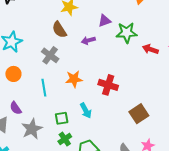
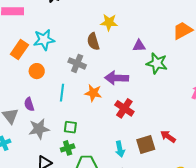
purple arrow: (88, 40) -> (117, 78), moved, size x1.6
red arrow: (150, 49) -> (168, 136), moved
gray cross: (50, 55) -> (77, 63), turned -30
cyan arrow: (86, 111) -> (120, 149), moved

